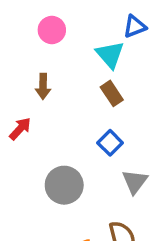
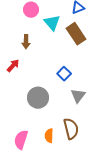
cyan triangle: (110, 55) -> (52, 23), moved
brown rectangle: (112, 93) -> (76, 34), moved, size x1.5

